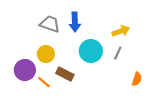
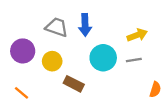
gray line: (118, 53) -> (134, 60), turned 56
purple circle: (25, 70) -> (23, 51), moved
orange line: (44, 82) -> (22, 93), moved

